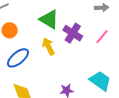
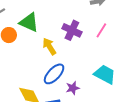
green triangle: (49, 19) -> (29, 22), moved
blue ellipse: (18, 58) -> (54, 74), moved

